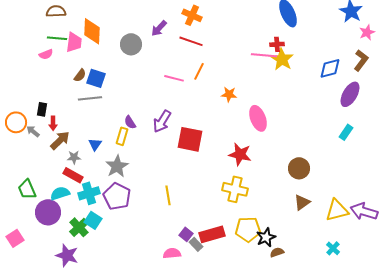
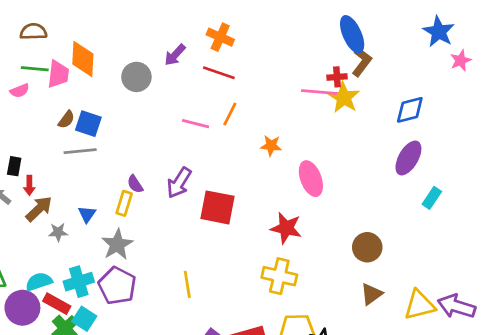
brown L-shape: (361, 60) -> (362, 62), moved
purple ellipse: (350, 94) -> (408, 158), moved
red rectangle: (73, 175) -> (57, 304), moved

